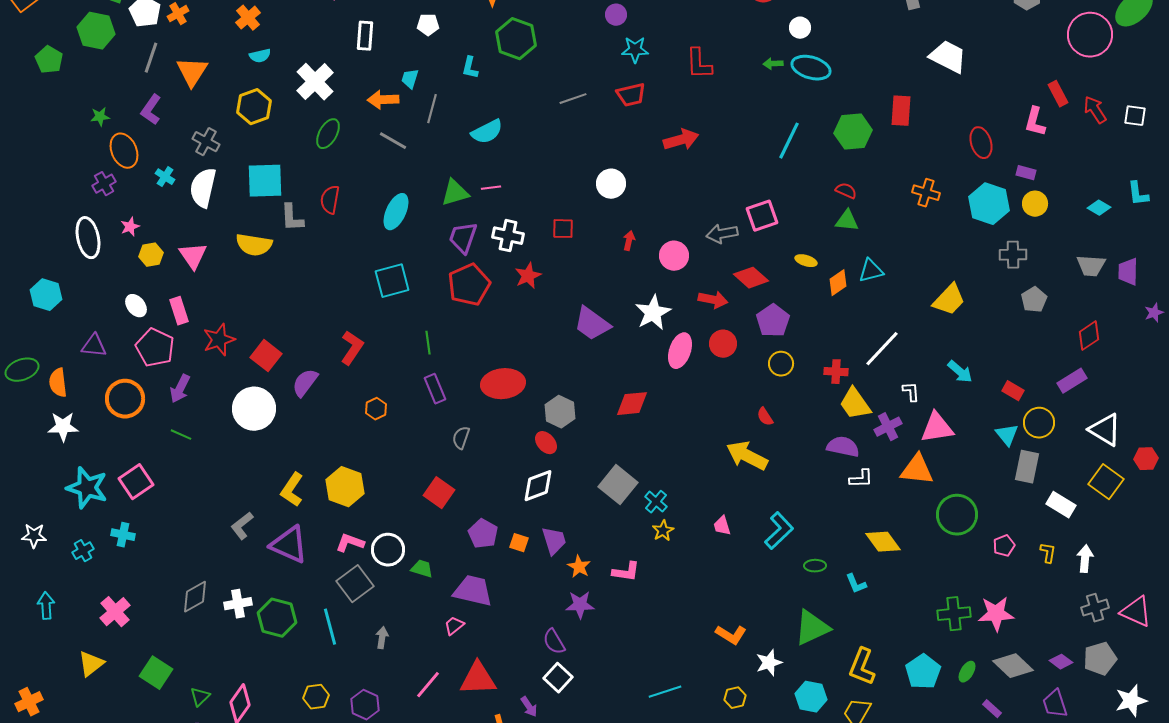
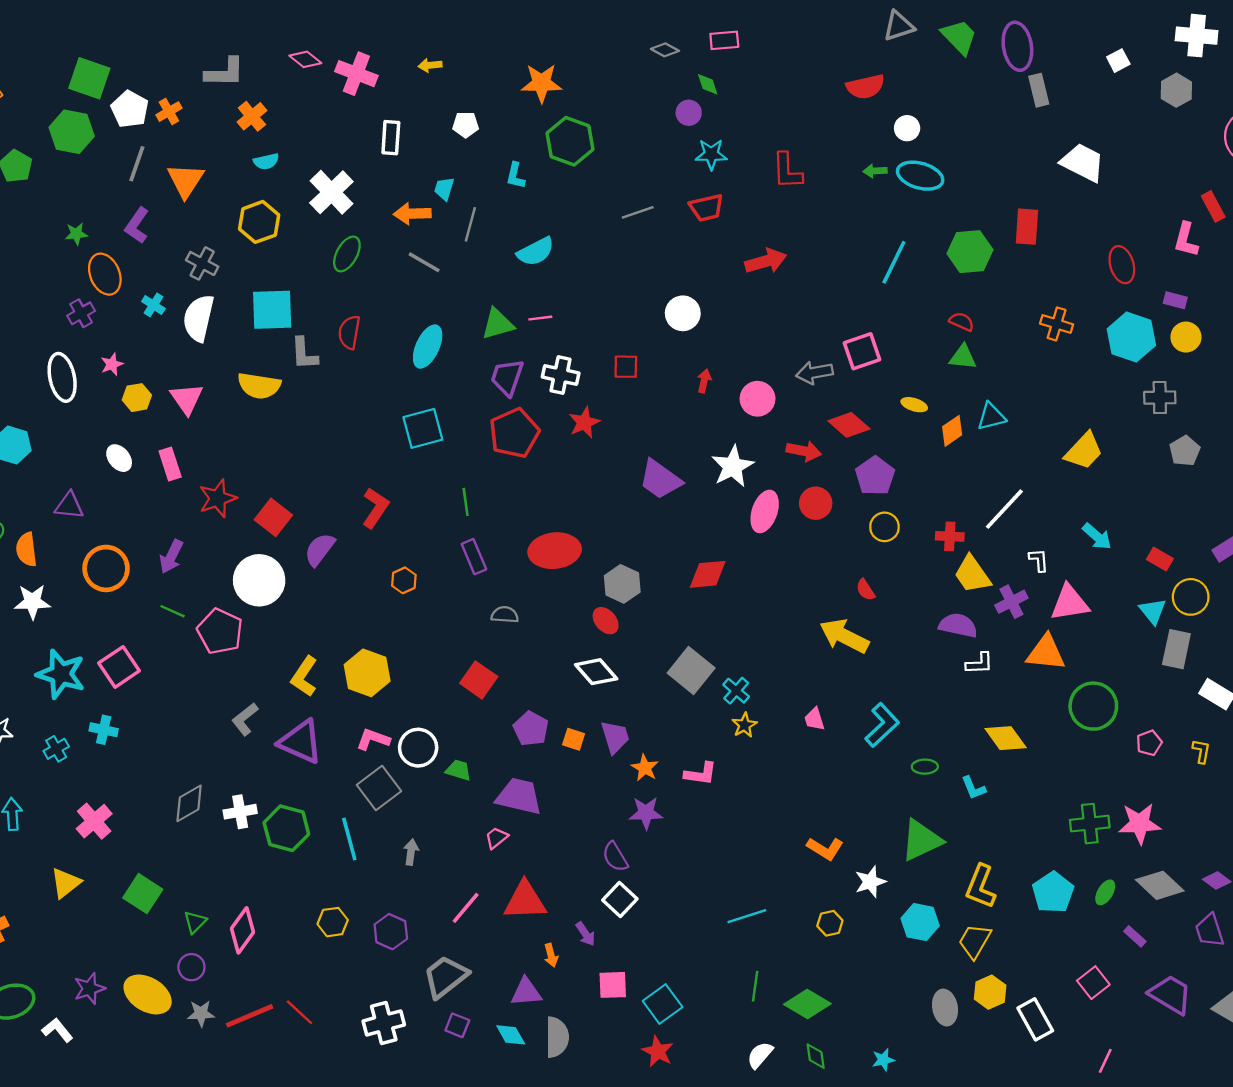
pink pentagon: (155, 348) -> (220, 631), moved
gray semicircle: (461, 438) -> (505, 615), turned 75
white diamond: (538, 486) -> (596, 672), turned 69

